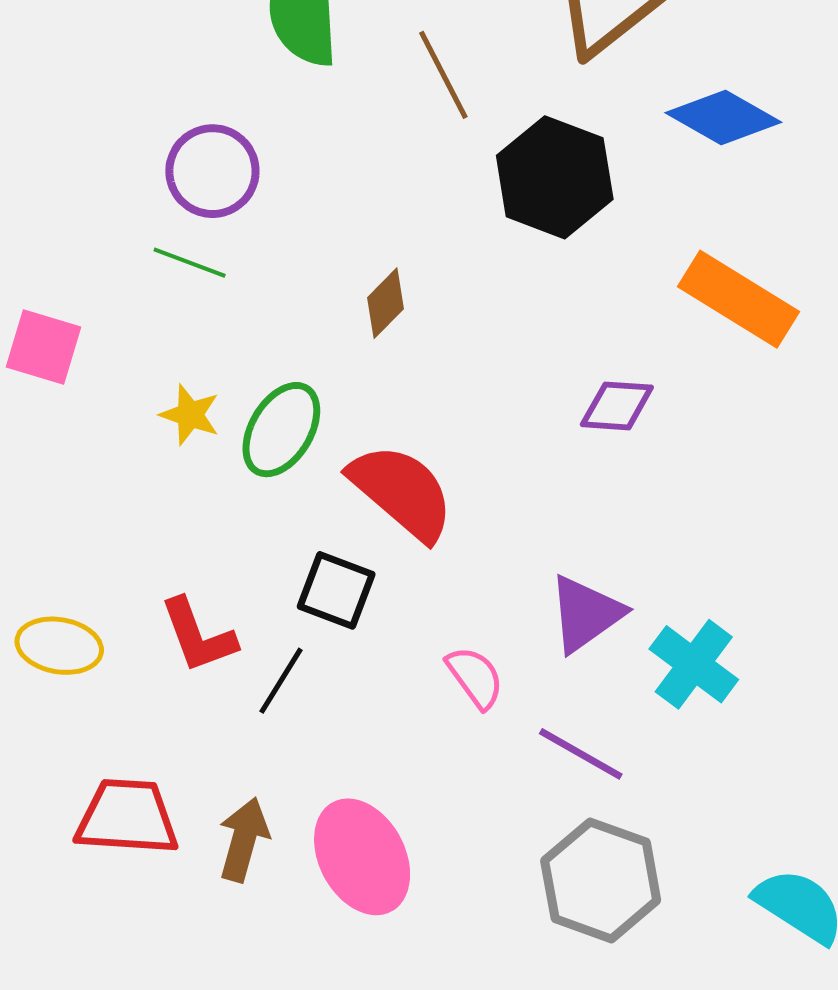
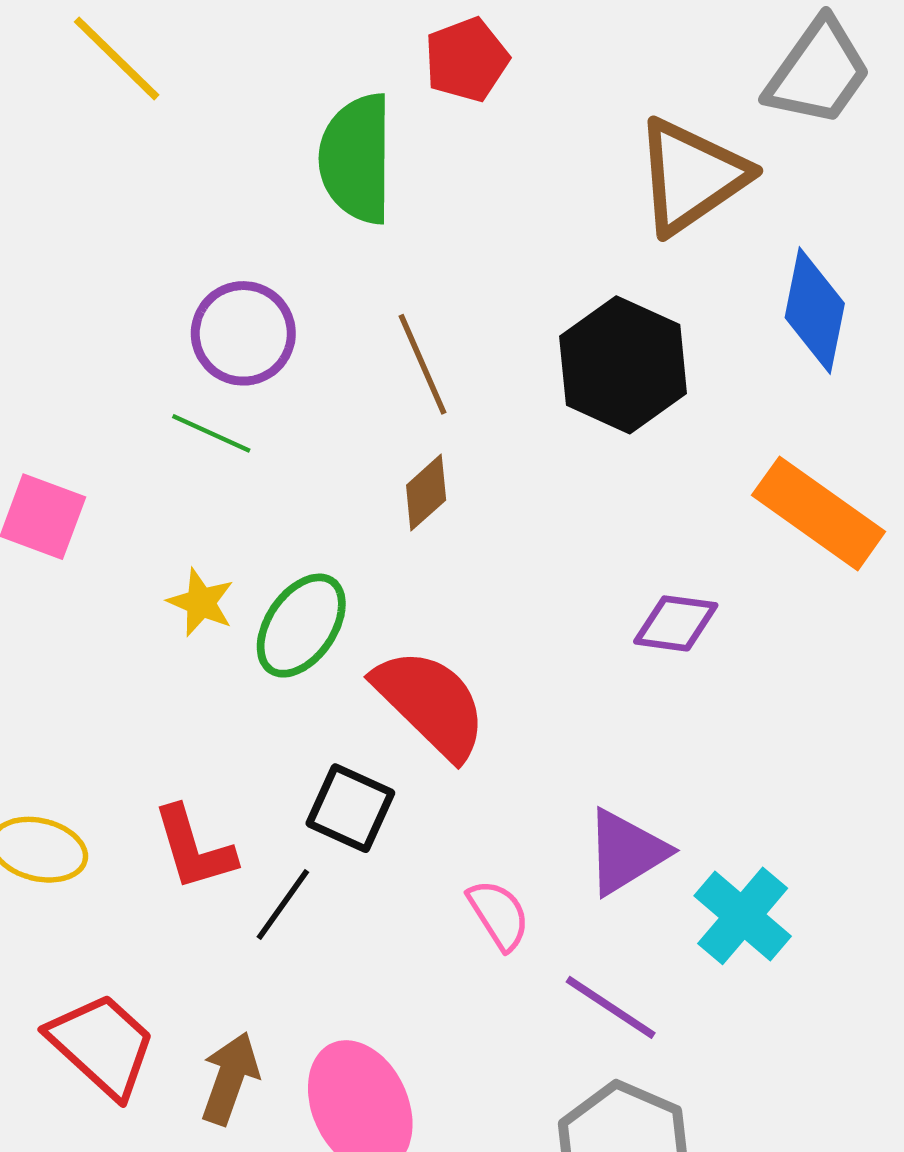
brown line: (443, 75) -> (423, 364), moved
blue diamond: (723, 117) -> (815, 311), turned 68
red trapezoid: (127, 817) -> (102, 1045), turned 35

